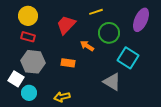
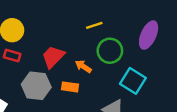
red trapezoid: (66, 25) -> (53, 57), moved
gray hexagon: (33, 62) -> (36, 86), moved
orange rectangle: (68, 63) -> (70, 87), moved

